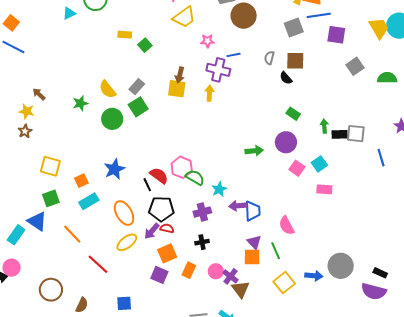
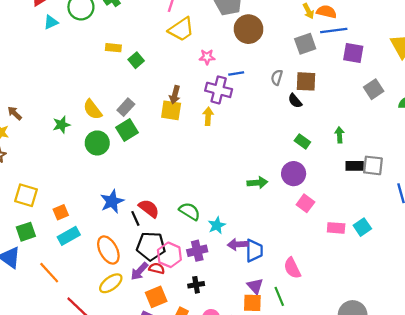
green arrow: (324, 126) -> (340, 135), moved
cyan square: (319, 164) -> (362, 227), moved
pink hexagon: (182, 167) -> (169, 255), moved
blue star: (114, 169) -> (112, 201), moved

